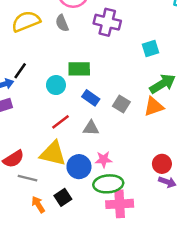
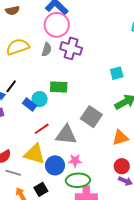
purple cross: (107, 22) -> (71, 48), moved
gray semicircle: (62, 23) -> (47, 50), turned -144
blue rectangle: (91, 98) -> (30, 104), moved
gray square: (121, 104) -> (91, 117), size x1.5
orange triangle: (154, 107) -> (120, 138), moved
gray triangle: (91, 128) -> (66, 135), size x1.6

